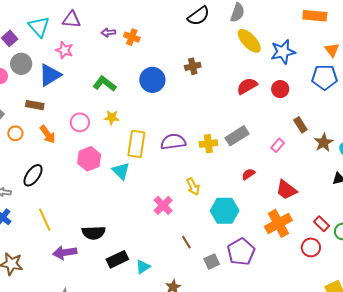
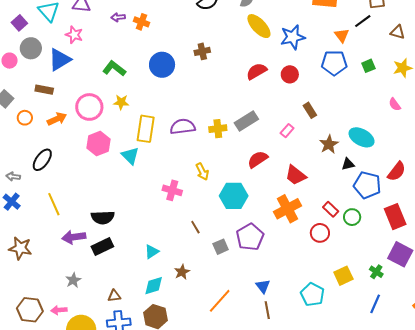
pink circle: (80, 122) -> (89, 107), size x1.4
orange arrow: (48, 134) -> (57, 119), turned -78
brown star: (324, 143) -> (329, 144), moved
red semicircle: (248, 174) -> (258, 159), size x1.5
pink cross: (163, 205) -> (172, 190), turned -30
black rectangle: (117, 259) -> (102, 246), moved

